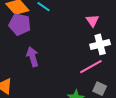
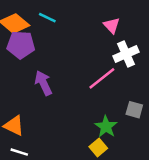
pink line: (91, 67) -> (102, 78), moved

